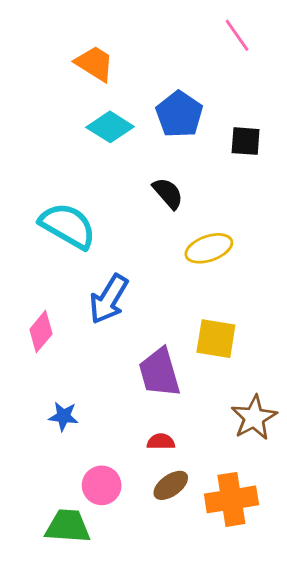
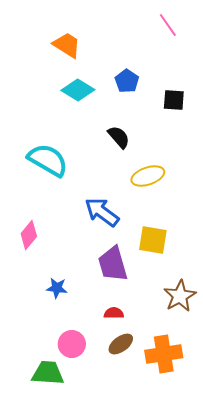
blue pentagon: (179, 114) -> (127, 81), size x0.7
blue arrow: (109, 299) -> (102, 212), moved, turned 96
blue star: (64, 416) -> (57, 288), moved

